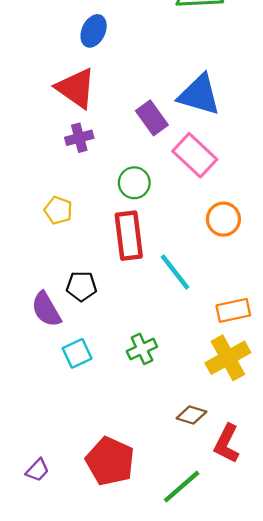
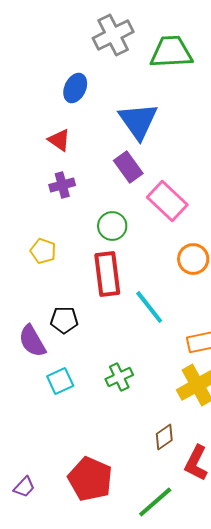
red triangle: (76, 88) -> (59, 140), size x0.6
blue triangle: (199, 95) -> (138, 121), moved, turned 39
brown diamond: (191, 415) -> (164, 437), turned -52

